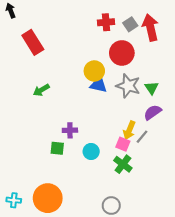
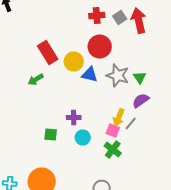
red rectangle: (33, 42) -> (48, 52), moved
red circle: (122, 53) -> (100, 46), moved
yellow circle: (94, 71) -> (74, 62), moved
purple cross: (70, 130) -> (74, 118), moved

